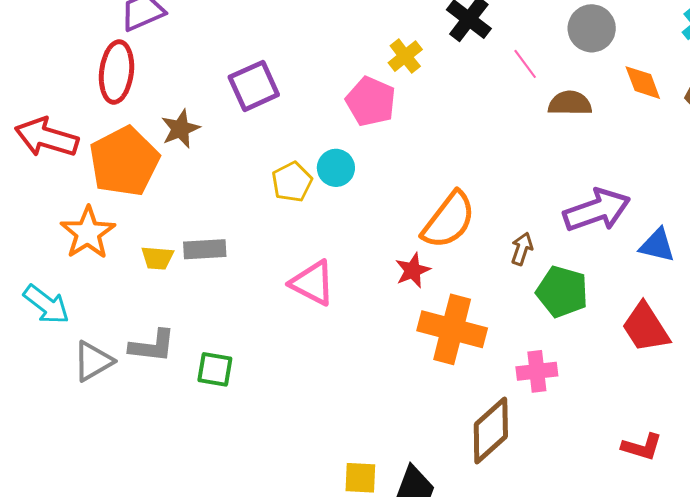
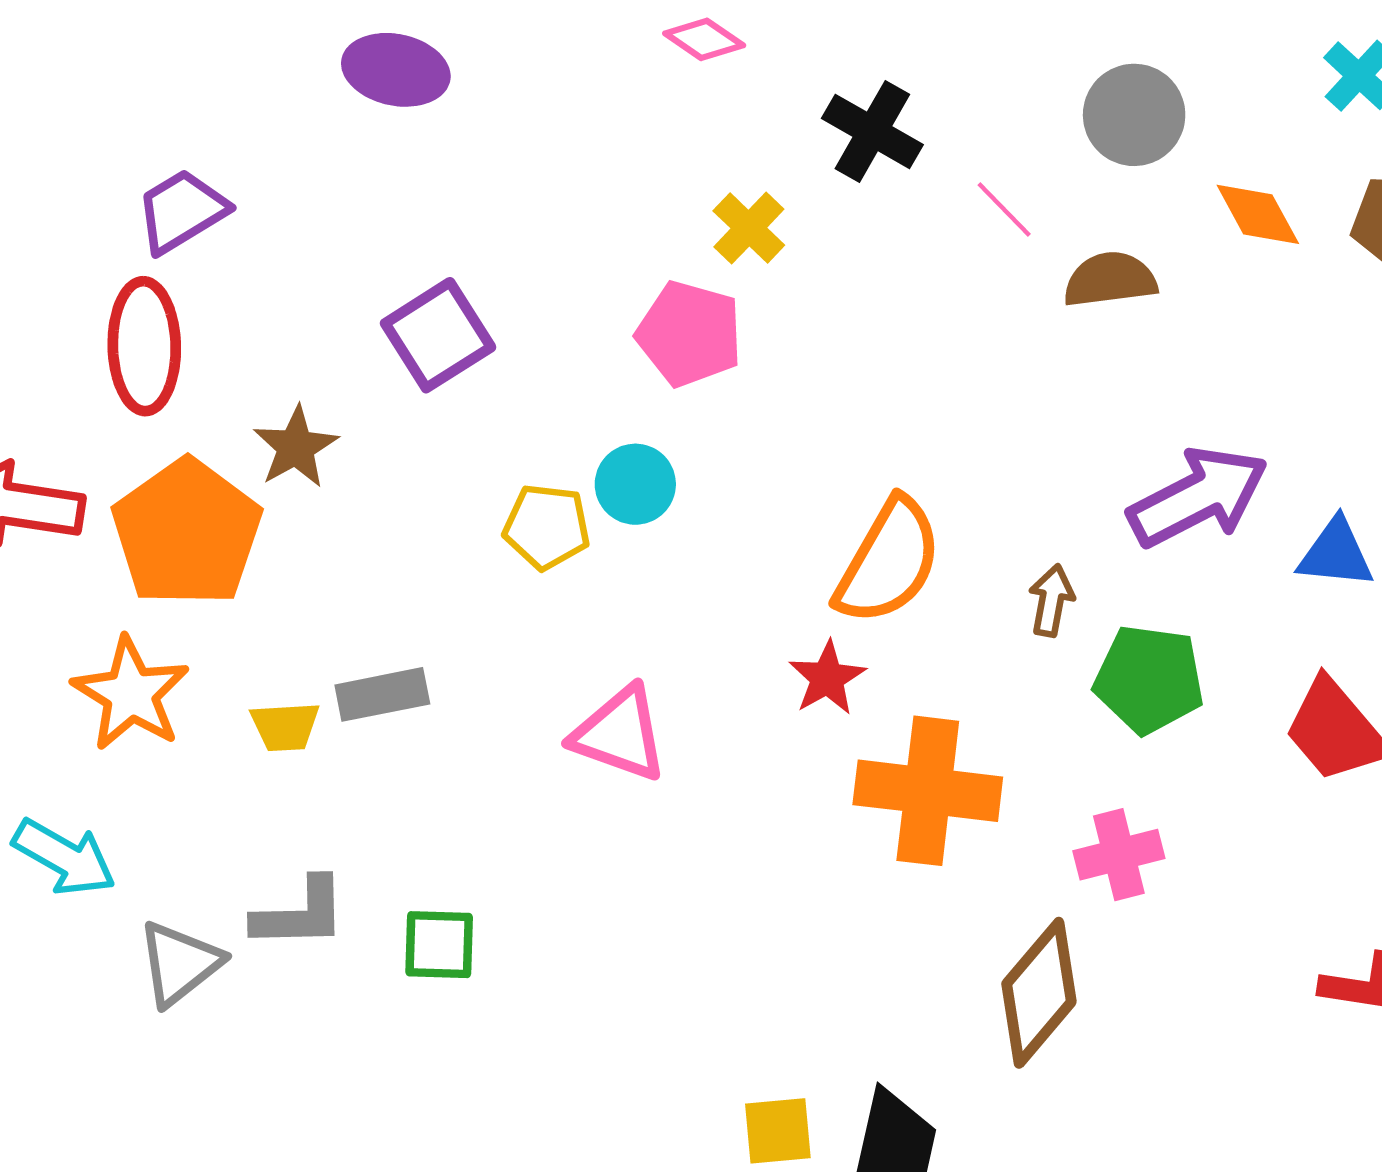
yellow pentagon: (292, 182) -> (547, 527), turned -30

